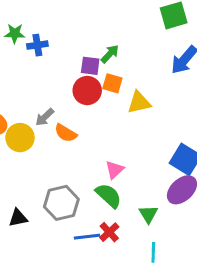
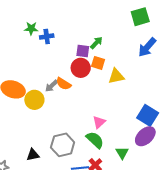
orange semicircle: (66, 133) -> (64, 84), moved

